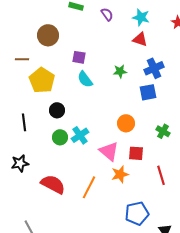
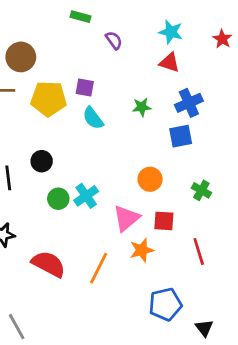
purple semicircle: (107, 14) -> (114, 40), moved
brown circle: (48, 35) -> (21, 57), moved
yellow pentagon: (42, 80) -> (49, 99), moved, turned -30
black circle: (57, 110) -> (42, 161), moved
pink triangle: (109, 151) -> (126, 218), turned 40

